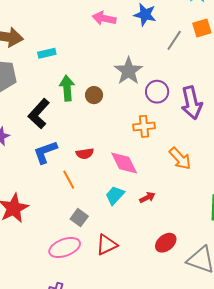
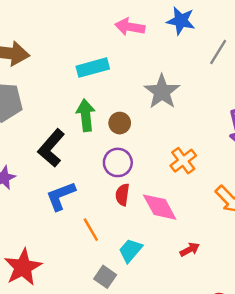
cyan rectangle: (47, 53) -> (93, 68), moved, size x1.4
purple circle: (157, 92) -> (118, 162), moved
orange cross: (144, 126) -> (183, 161), turned -30
red semicircle: (85, 154) -> (122, 195), moved, turned 108
cyan trapezoid: (115, 195) -> (130, 250), moved

